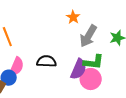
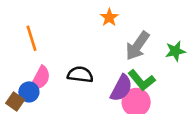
orange star: (73, 17) -> (109, 17), moved
green L-shape: (93, 62) -> (142, 80), turned 40

